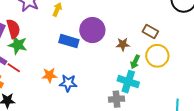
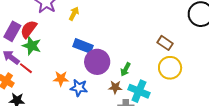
red semicircle: (13, 29) -> (29, 29), turned -132
purple circle: (92, 30) -> (97, 62), moved
brown star: (123, 44) -> (115, 87), moved
green arrow: (135, 62) -> (125, 69), moved

